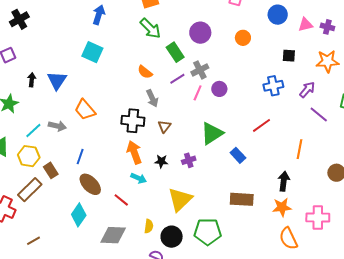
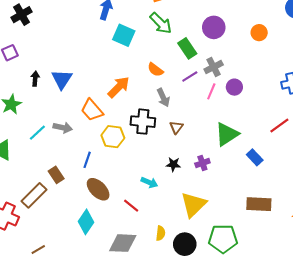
cyan square: (92, 52) -> (124, 35), moved
orange arrow: (134, 152) -> (119, 87), moved, turned 65
yellow hexagon: (29, 156) -> (113, 137), moved

